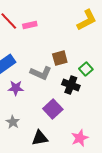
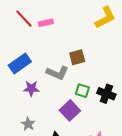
green square: (86, 69) -> (82, 91), moved, turned -32
black cross: (71, 85) -> (106, 94), moved

